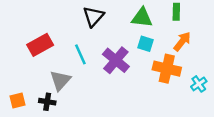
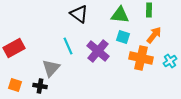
black triangle: (93, 16) -> (79, 14), turned -36
red rectangle: (40, 45) -> (14, 48), moved
cyan cross: (199, 84) -> (170, 61), moved
orange square: (18, 101) -> (15, 85), turned 32

